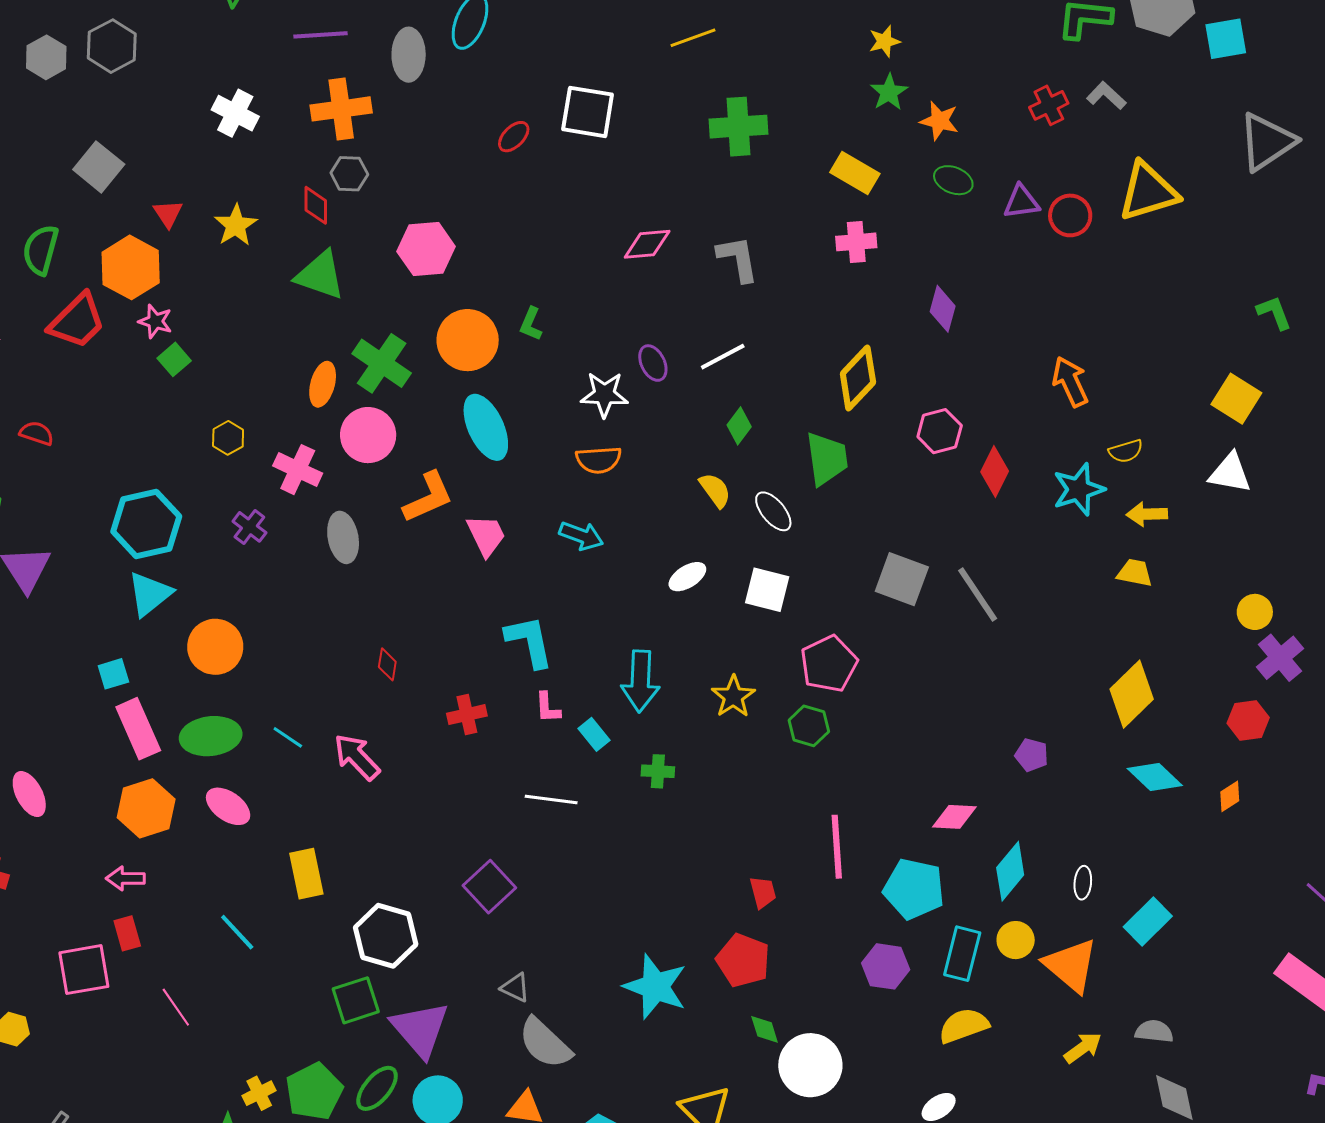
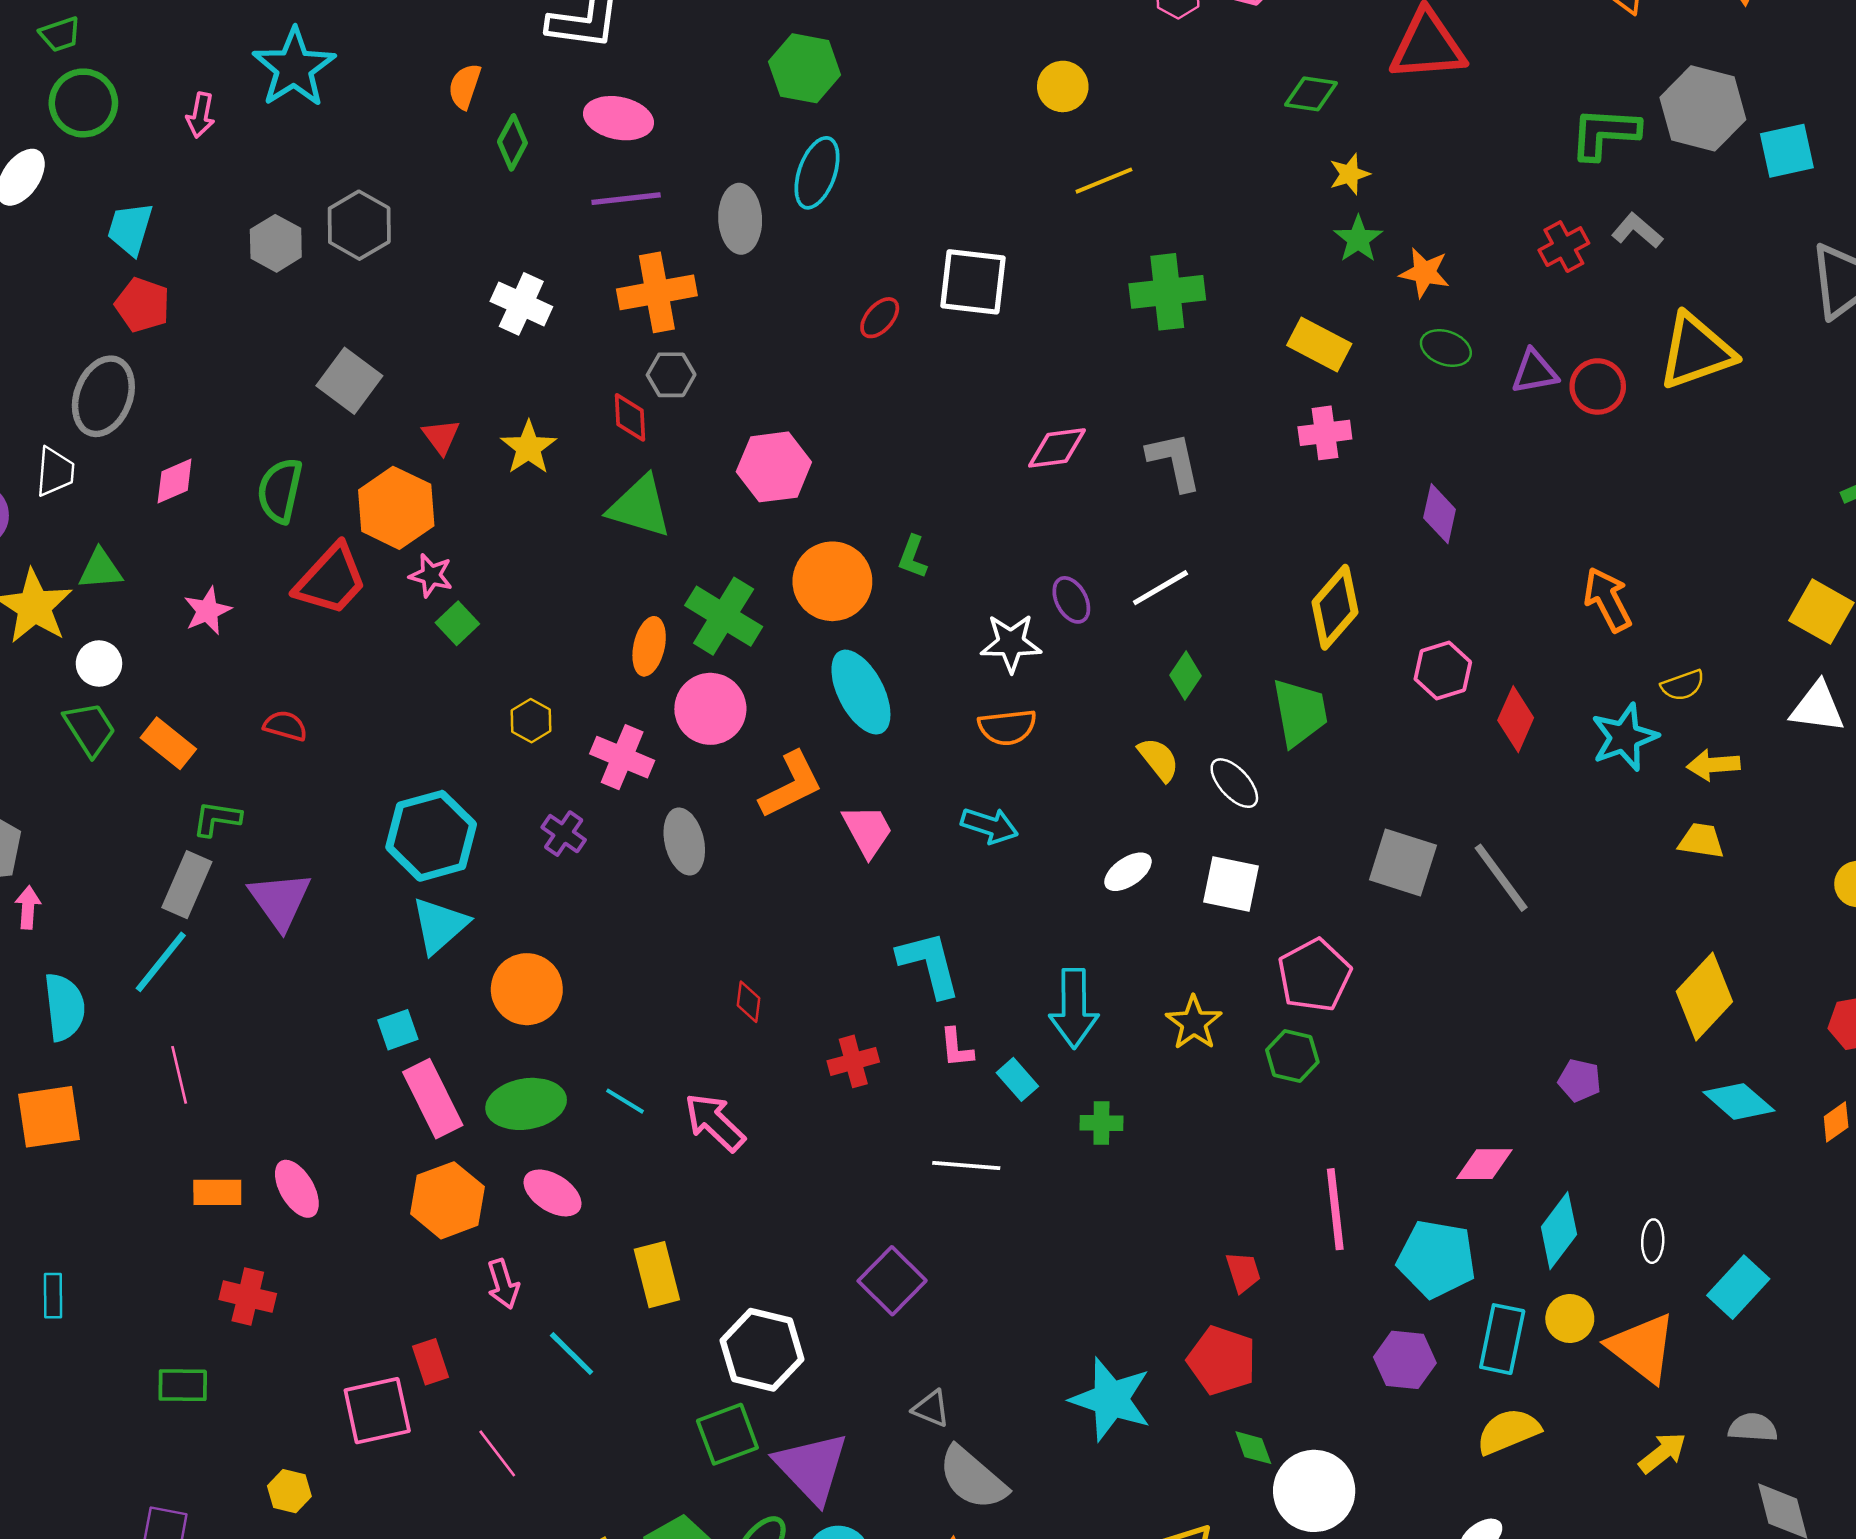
pink arrow: (125, 878) -> (503, 1284), moved, turned -105

